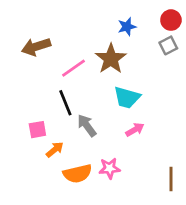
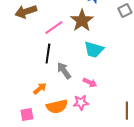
black line: (65, 103) -> (48, 54), turned 30
pink square: (37, 130) -> (27, 115), moved
pink arrow: (135, 130) -> (90, 83), moved, turned 56

